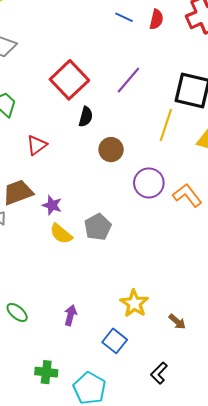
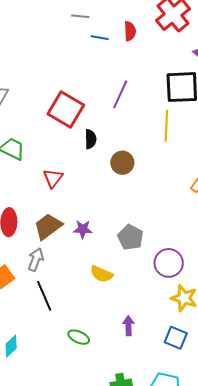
purple circle: (149, 183) -> (169, 263), moved
yellow semicircle: (61, 234) -> (102, 274), moved

